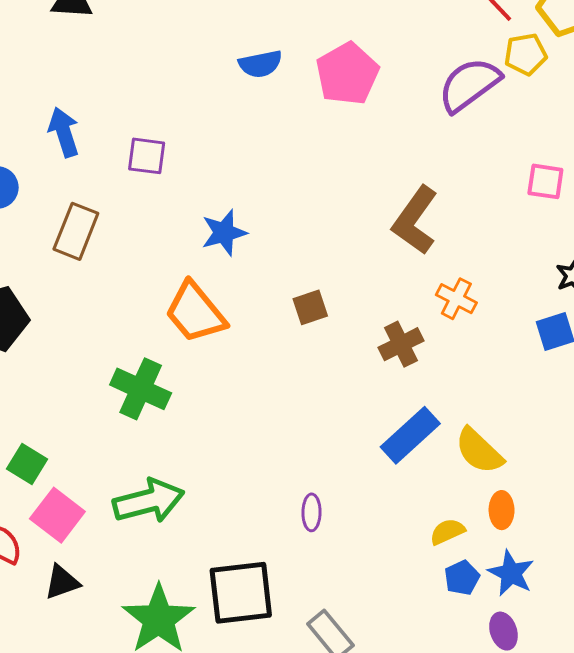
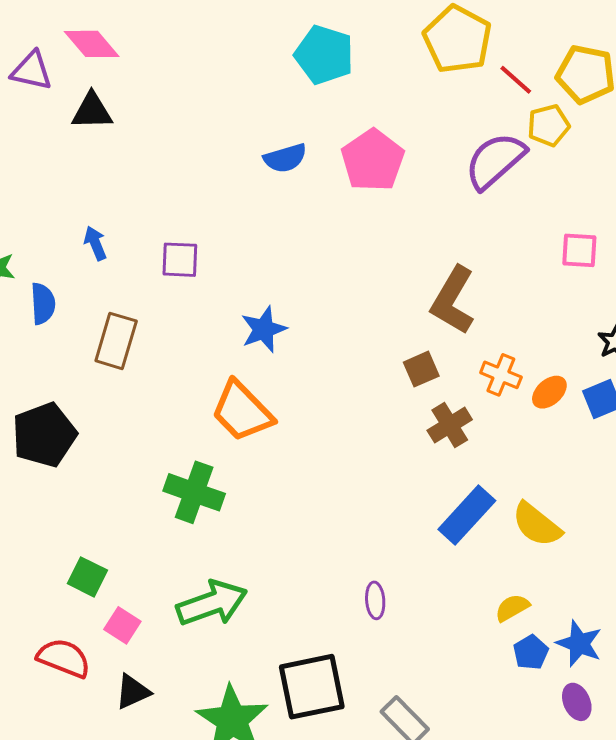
blue arrow: (64, 132) -> (95, 243), size x0.7
brown square: (310, 307) -> (421, 369), moved
orange ellipse: (502, 510) -> (549, 392), moved, turned 54
pink square: (57, 515) -> (122, 625), size x0.7

